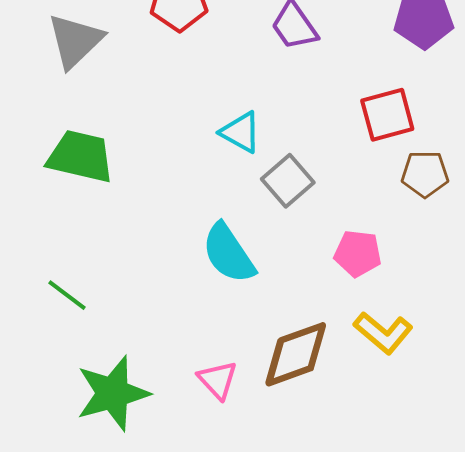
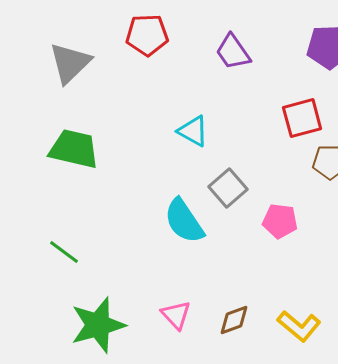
gray square: (288, 181) -> (228, 188), moved
yellow L-shape: (383, 333) -> (299, 326), moved
brown diamond: (296, 354) -> (234, 320), moved, size x0.6

